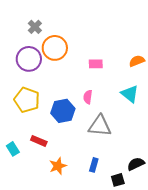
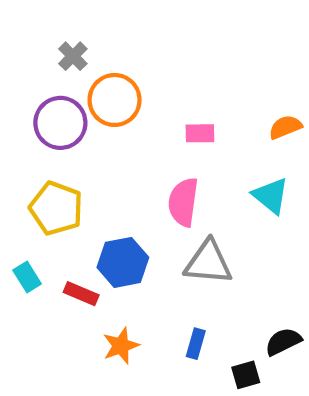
pink semicircle: (88, 97) -> (183, 202), size x1.6
blue hexagon: (63, 111) -> (123, 262), moved
cyan rectangle: (13, 149) -> (27, 277), moved

